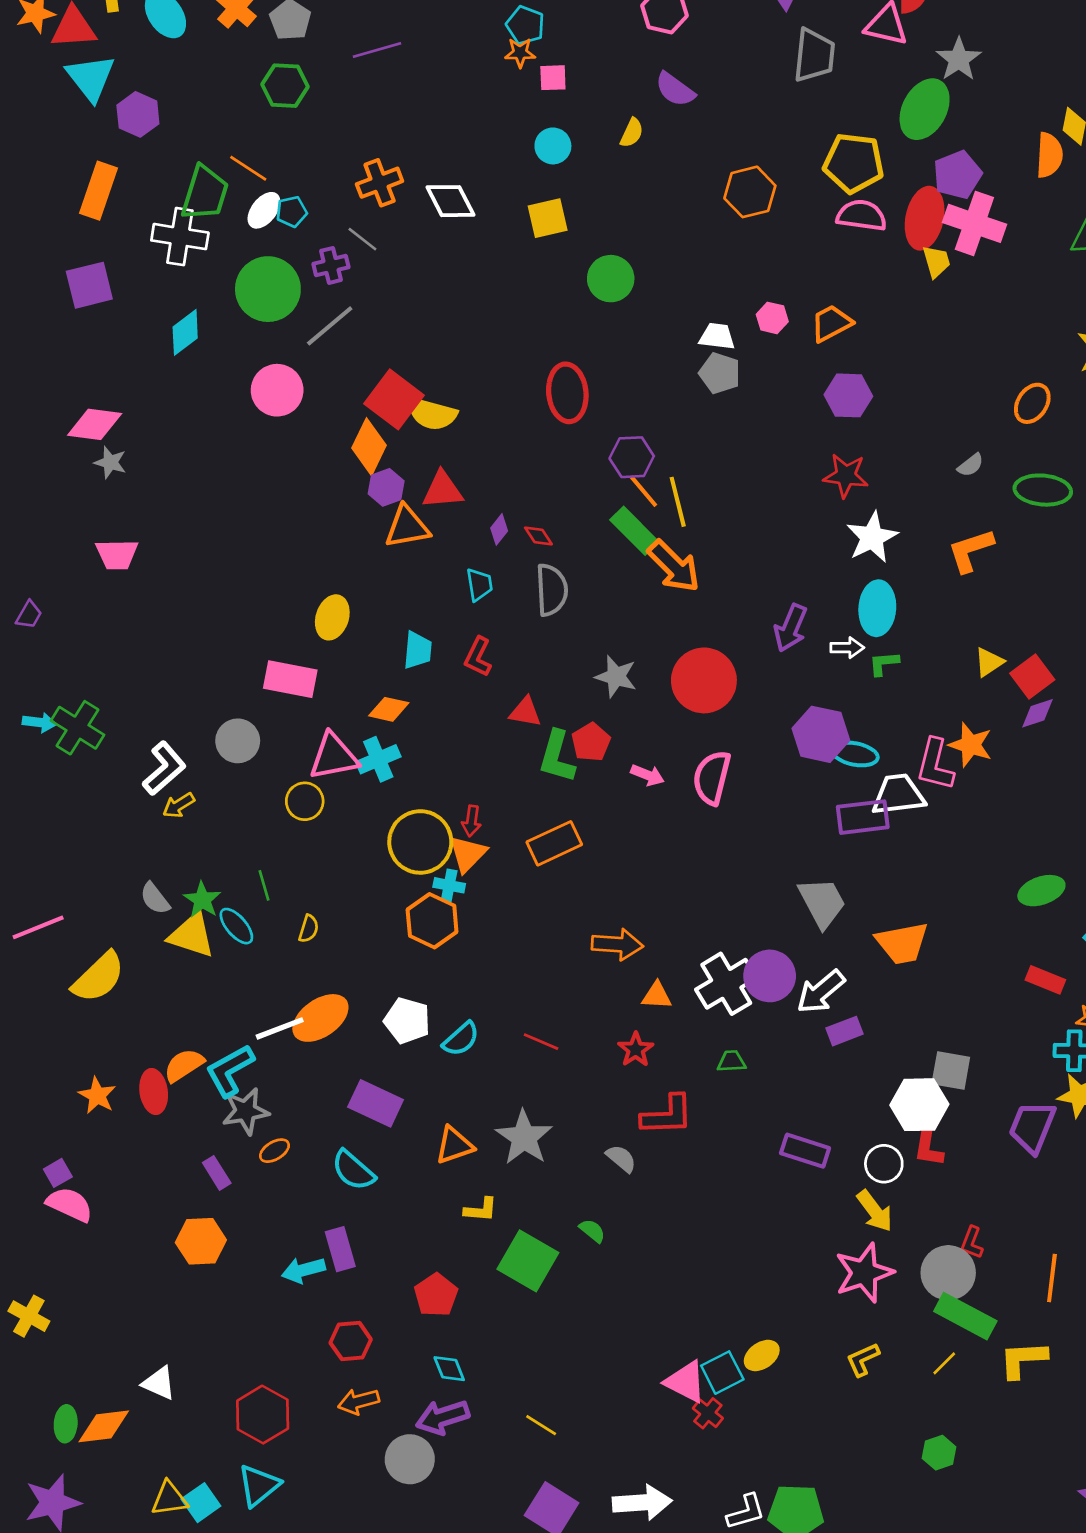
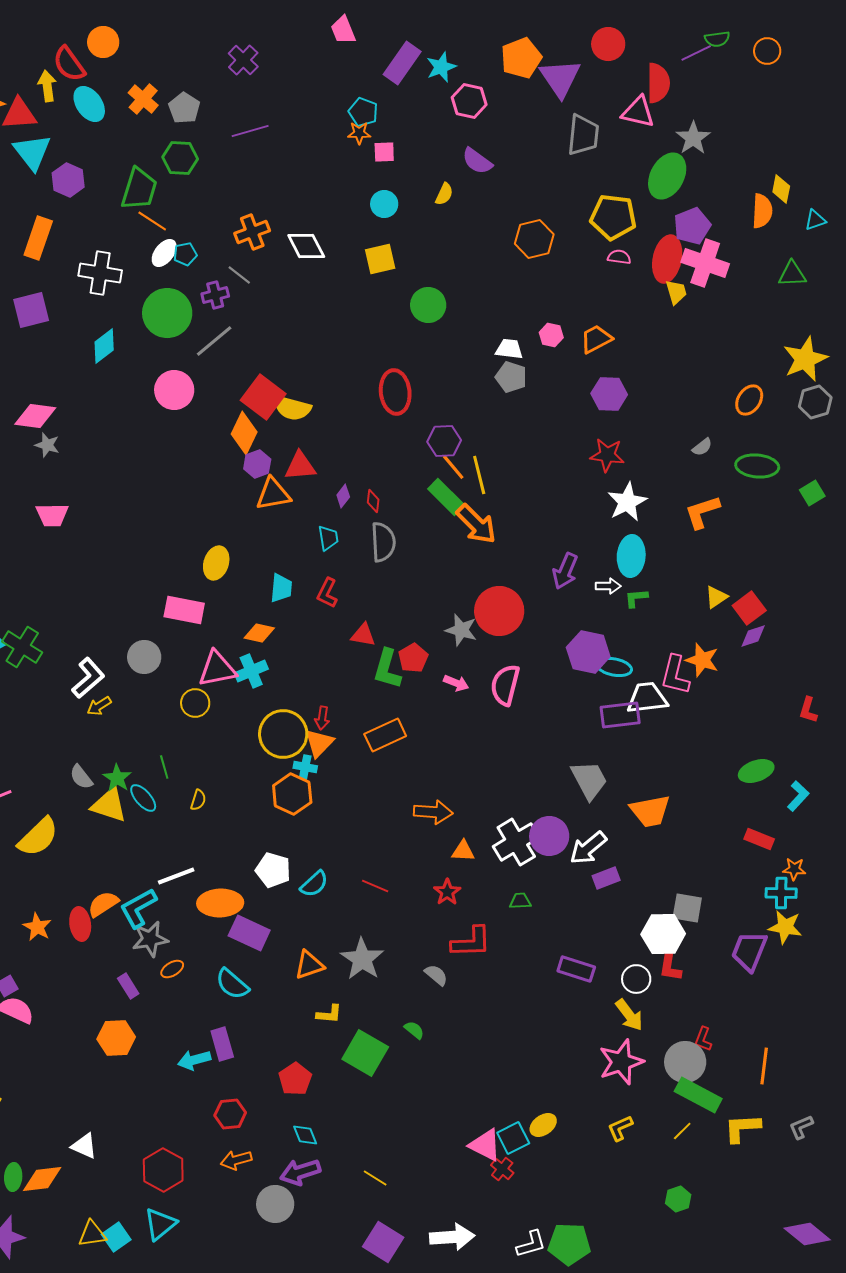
green trapezoid: (205, 193) -> (139, 189), moved
pink semicircle: (862, 216) -> (619, 257), size x0.6
red diamond: (538, 536) -> (373, 501), turned 40
gray star: (616, 677) -> (461, 630), moved
orange ellipse: (320, 1018) -> (220, 903), moved, turned 33

